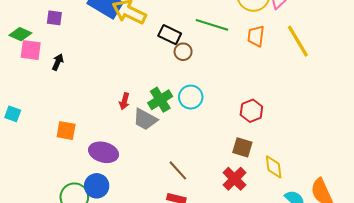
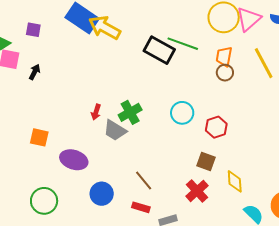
black rectangle: (170, 35) -> (159, 50), moved, size x1.4
brown circle: (183, 52) -> (225, 73), moved
cyan circle: (191, 97) -> (182, 113), moved
blue circle: (97, 186) -> (102, 194), moved

